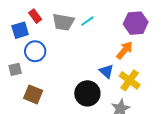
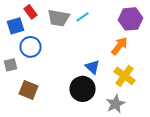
blue triangle: (106, 71) -> (92, 67), moved

